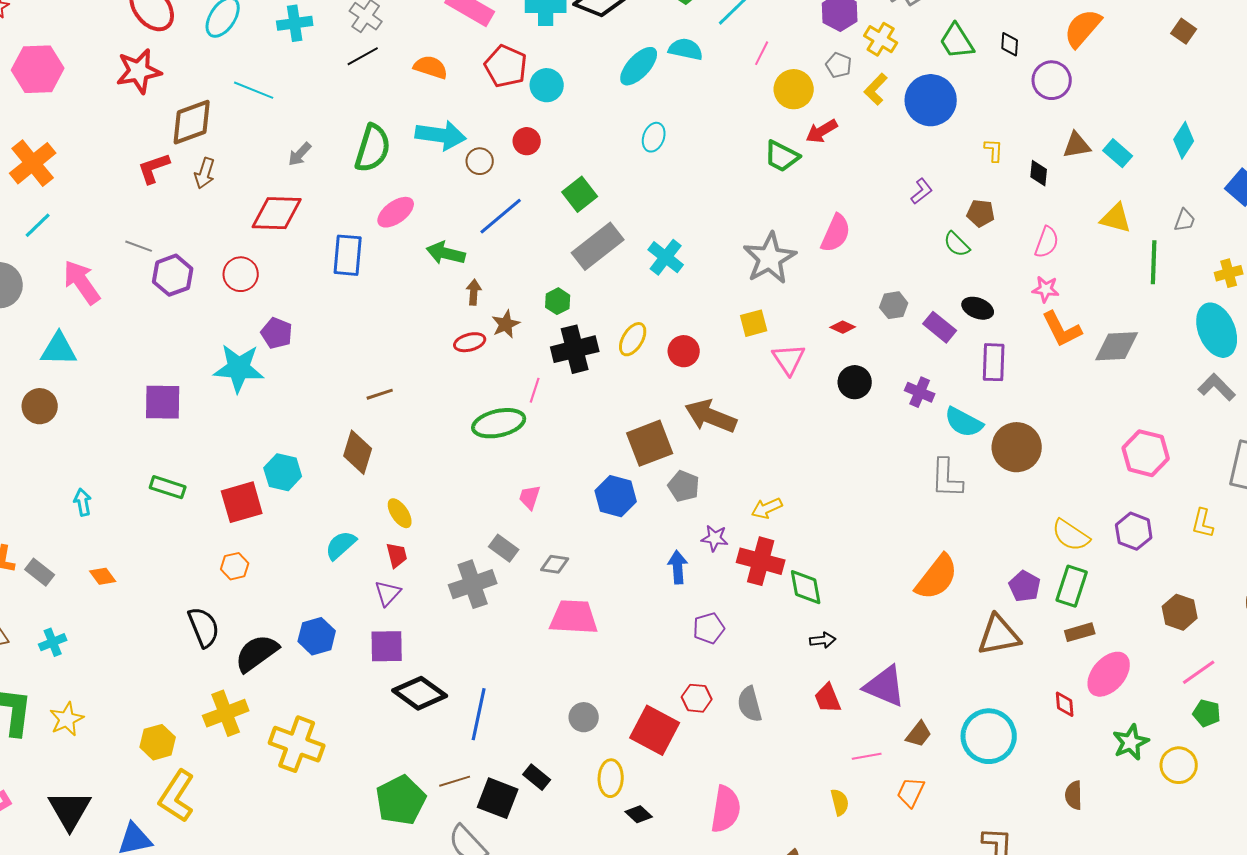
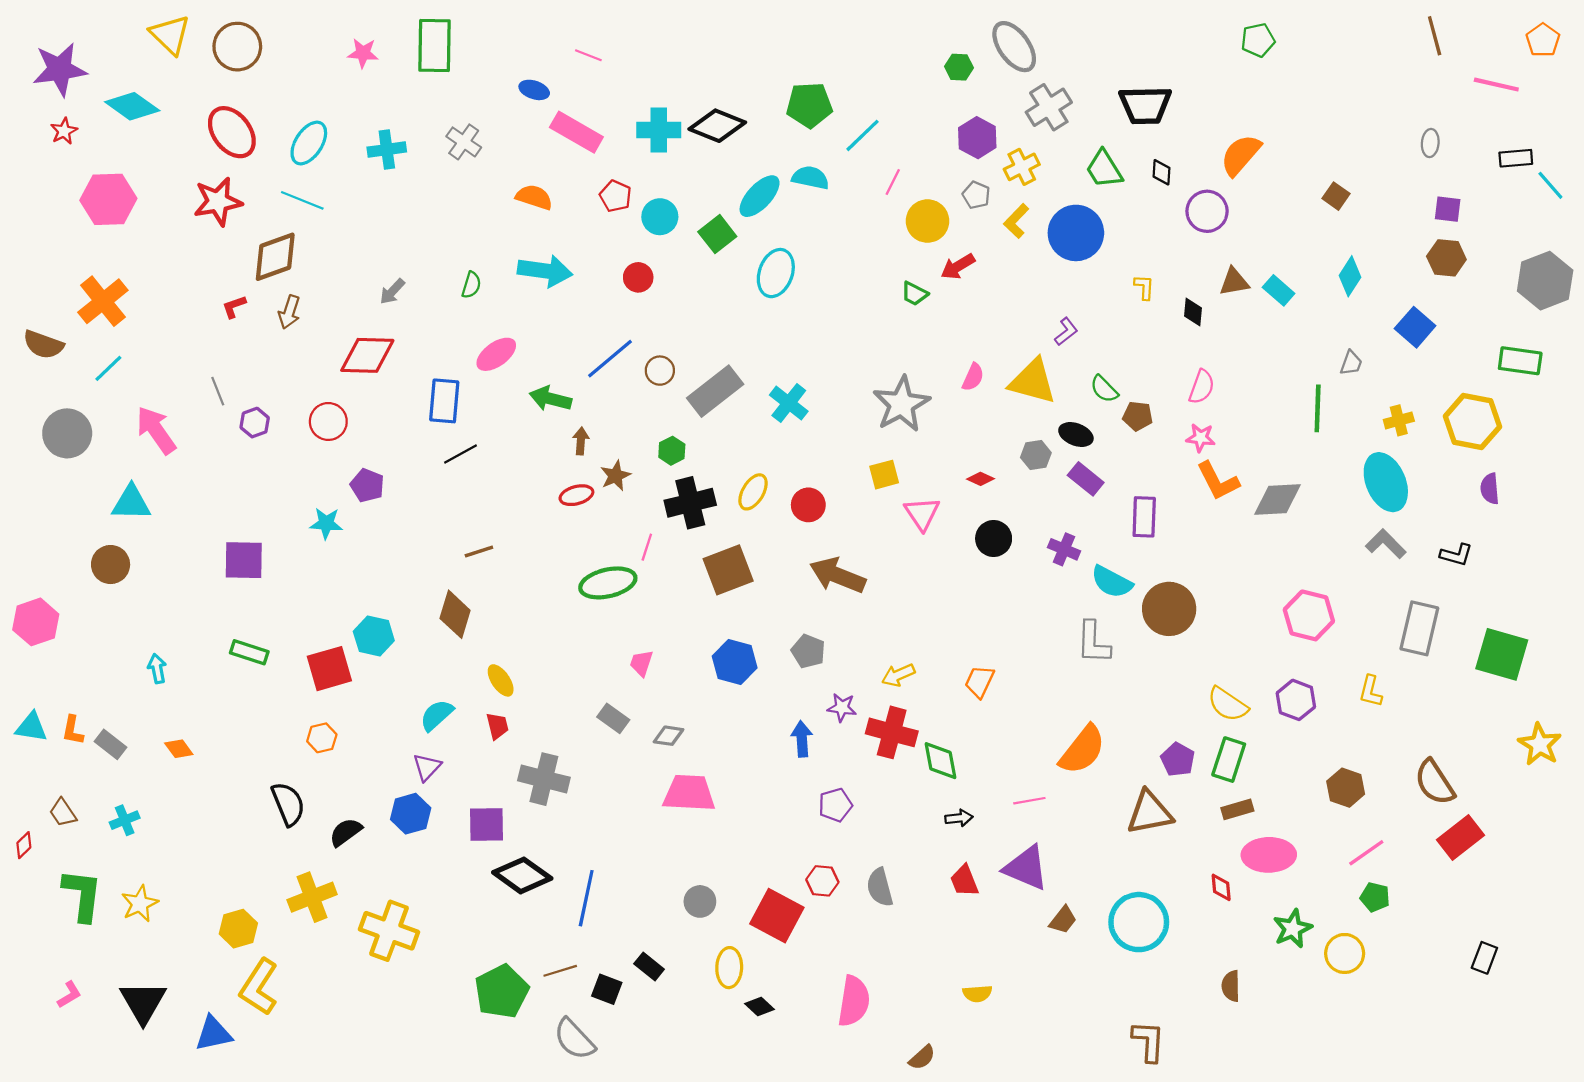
brown square: (1184, 31) -> (1336, 196), moved
yellow cross: (881, 39) -> (1022, 167), turned 32
black line: (363, 56) -> (460, 454), moved
red pentagon: (506, 66) -> (615, 196), size x0.7
cyan line: (254, 90) -> (302, 200), moved
cyan ellipse: (654, 137) -> (776, 273), size x1.5
green semicircle: (373, 148) -> (471, 285), size x0.5
green trapezoid: (782, 156) -> (914, 294), size x0.7
brown circle: (480, 161) -> (660, 371), moved
red L-shape: (154, 168) -> (234, 307), size x0.7
green square: (580, 194) -> (717, 234), moved
brown pentagon: (981, 213) -> (1138, 416), moved
yellow triangle: (1116, 218) -> (1033, 381), moved, size x1.4
pink semicircle: (836, 233) -> (973, 377), size x0.7
gray line: (139, 246) -> (218, 391), turned 48
purple hexagon: (173, 275) -> (255, 423), size x0.7
black ellipse: (978, 308) -> (1076, 434), moved
cyan star: (239, 368) -> (326, 523), size x0.6
brown square: (650, 443) -> (728, 570), moved
gray cross: (473, 584) -> (544, 779), moved, turned 33
purple triangle: (388, 593) -> (427, 767), moved
black semicircle: (257, 653) -> (346, 832), size x0.7
pink ellipse: (1109, 674) -> (1269, 855), turned 48
pink line: (867, 756) -> (1029, 801), moved
orange trapezoid: (911, 792) -> (979, 682), moved
black square: (498, 798) -> (607, 989), size x0.7
yellow semicircle: (840, 802) -> (977, 994), turned 100

